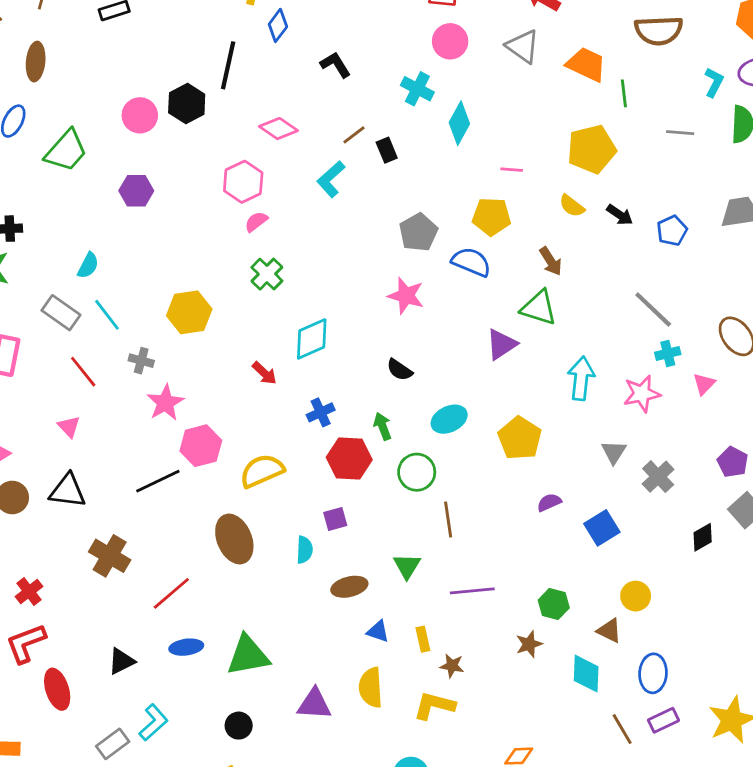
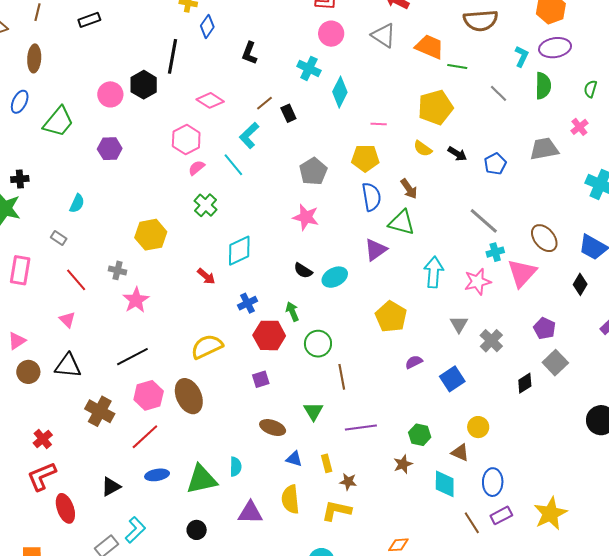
black L-shape: (335, 65) -> (249, 53), turned -125
green line: (624, 93) -> (457, 67), turned -72
gray line: (680, 133) -> (499, 93), turned 42
blue semicircle: (471, 262) -> (371, 197), moved, turned 60
gray rectangle: (61, 313) -> (59, 238), size x0.6
cyan line: (107, 315) -> (233, 165), moved
pink triangle: (704, 384) -> (522, 273), size x1.8
cyan ellipse: (449, 419) -> (335, 277), moved
pink hexagon: (201, 446) -> (149, 395), moved
cyan semicircle: (305, 550) -> (236, 467), moved
brown ellipse: (349, 587) -> (273, 428), turned 35

